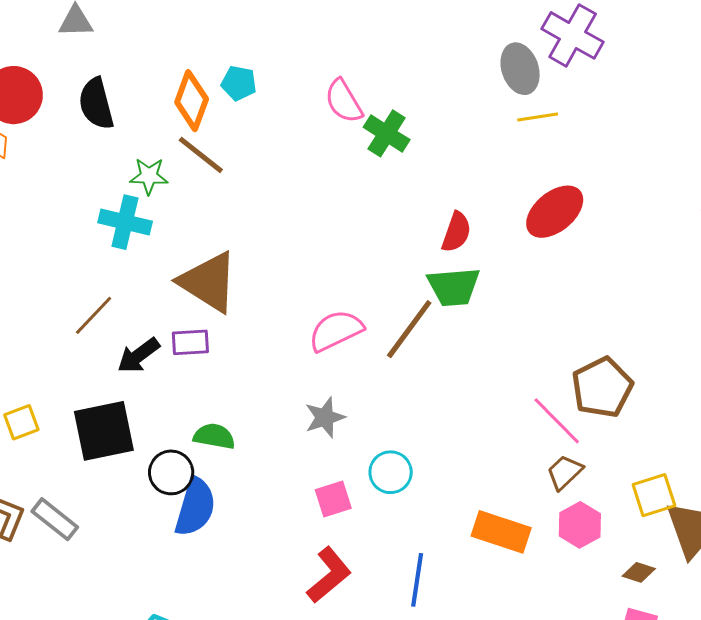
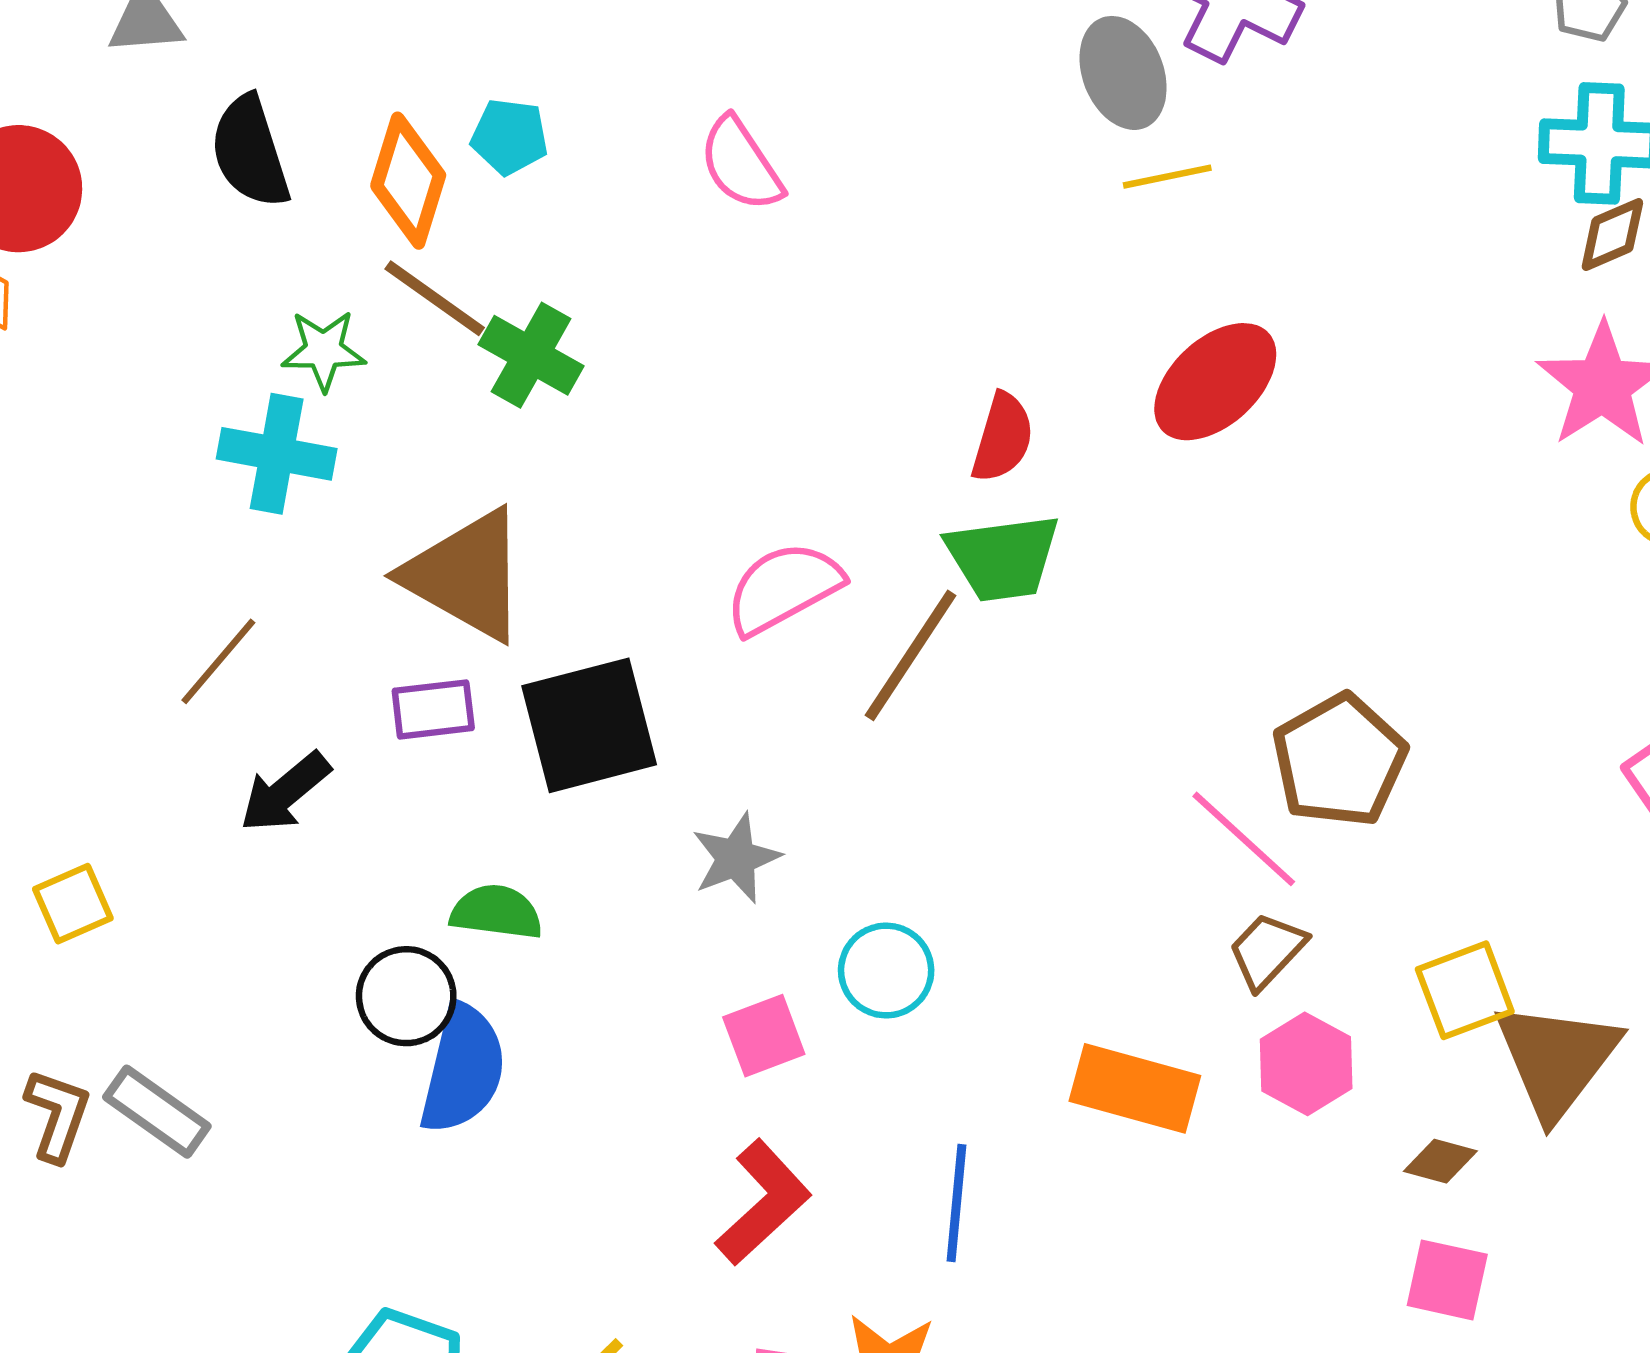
black semicircle: (96, 104) -> (250, 152), moved
green cross: (387, 133) -> (531, 355), moved
pink semicircle: (336, 331) -> (784, 588), moved
black arrow: (138, 355) -> (285, 792), moved
black square: (104, 431) -> (589, 725), moved

